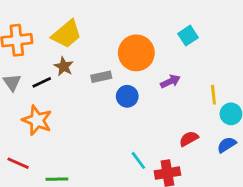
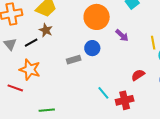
gray rectangle: (101, 77) -> (74, 60), moved
purple arrow: (170, 81) -> (122, 35), turned 72
red line: (18, 163) -> (15, 88), moved

